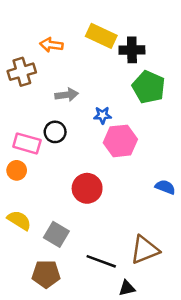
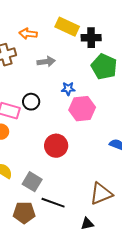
gray arrow: (67, 95) -> (46, 62), moved
black line: (101, 261) -> (53, 203), moved

